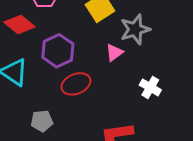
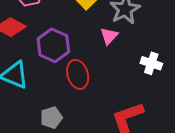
red ellipse: (76, 84) -> (78, 74), turned -72

